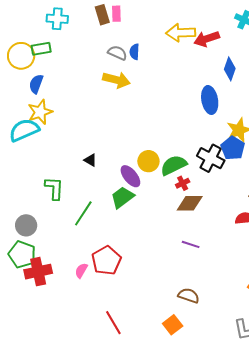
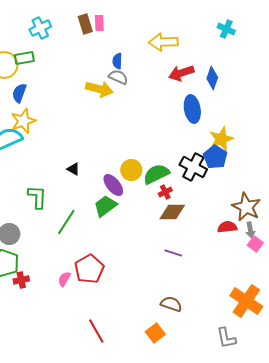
cyan cross: (57, 19) -> (40, 28), turned -30
red arrow: (207, 39) -> (181, 73), moved
gray semicircle: (117, 53) -> (118, 77), moved
red cross: (38, 272) -> (21, 280), size x0.6

